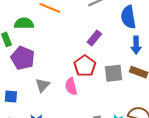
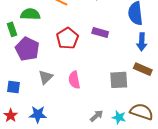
purple rectangle: (94, 38) -> (100, 33), turned 63
red pentagon: (85, 66) -> (67, 38), moved
gray square: (113, 73) -> (119, 80), moved

